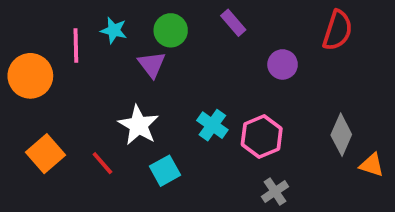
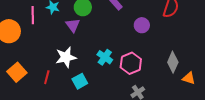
white star: (138, 125) -> (66, 57), turned 30
red line: (102, 163) -> (47, 77), turned 56

